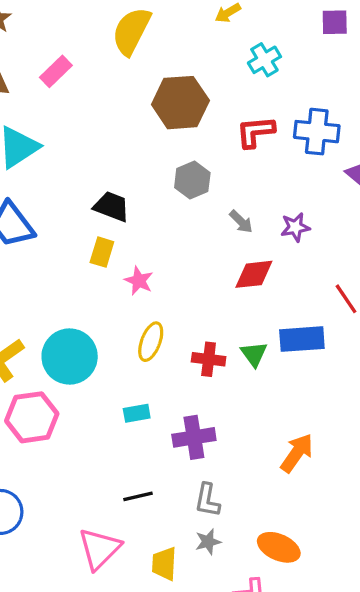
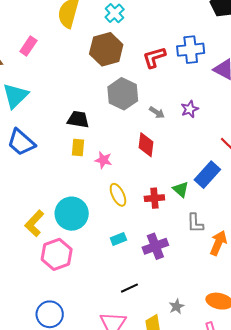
cyan cross: (264, 60) -> (115, 13), moved
gray hexagon: (192, 180) -> (123, 94), size x1.4
red diamond: (254, 274) -> (146, 145), moved, turned -65
blue rectangle: (302, 339) -> (207, 175), turned -32
yellow ellipse: (151, 342) -> (118, 195), turned -35
gray L-shape: (207, 500) -> (195, 223), moved

